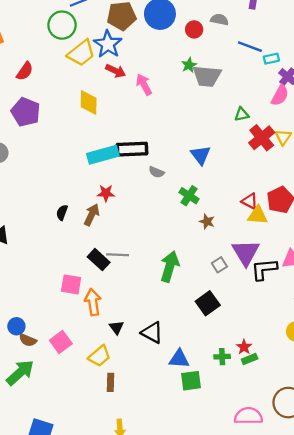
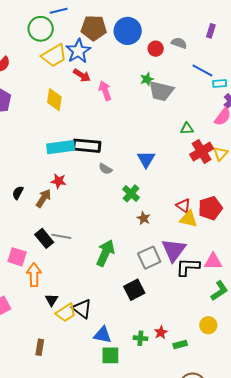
gray square: (219, 265) -> (149, 258), size x1.6
yellow trapezoid: (99, 356) -> (66, 313), moved
green rectangle: (250, 359) -> (180, 345), moved

